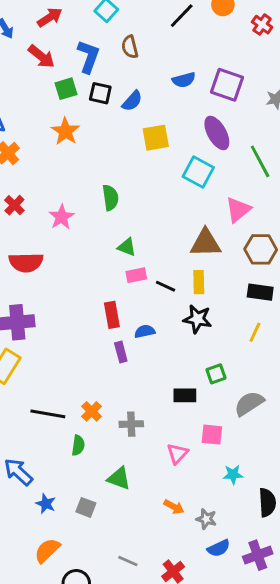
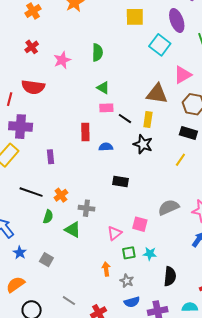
purple rectangle: (121, 352) -> (50, 157), moved
green square: (216, 374) -> (129, 253), moved
black rectangle: (185, 395) -> (121, 181), moved
green triangle: (119, 478) -> (73, 230), moved
orange arrow: (174, 507) -> (106, 269), turned -136

